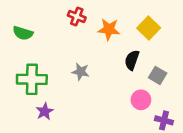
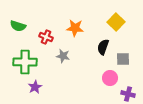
red cross: (77, 16) -> (46, 37), moved
orange star: (109, 29) -> (75, 28), moved
gray square: (158, 75) -> (123, 59), turned -32

